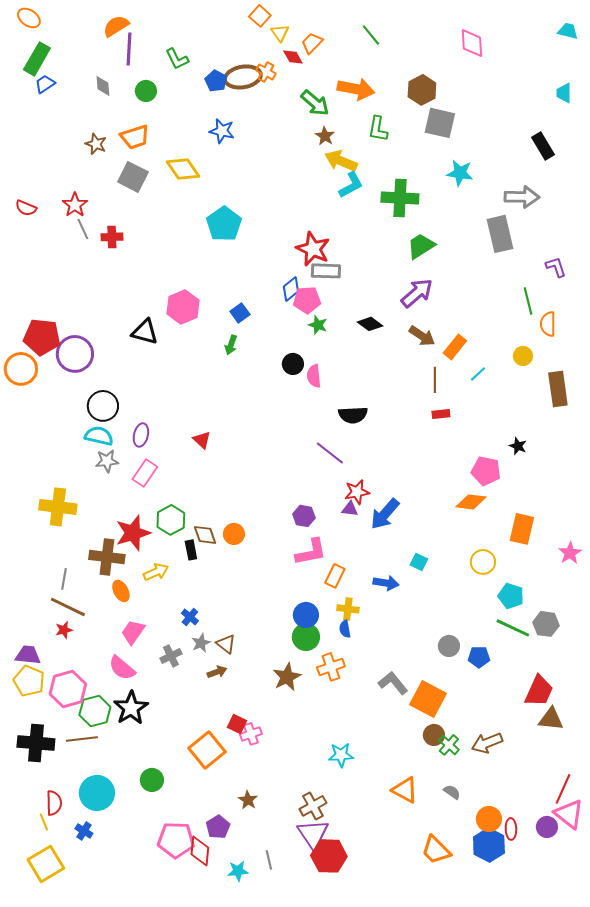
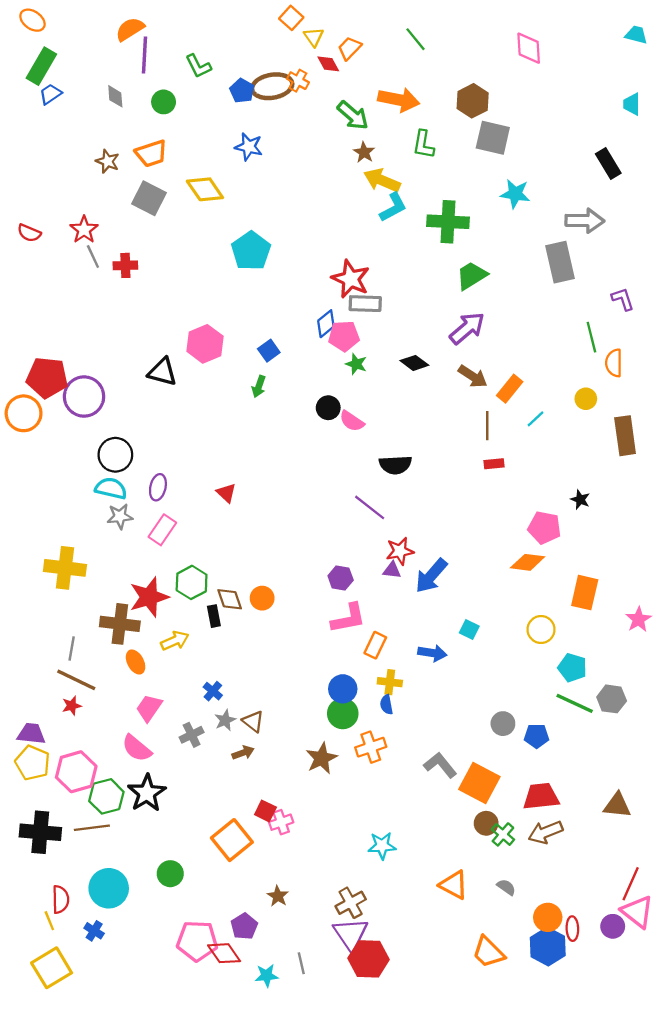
pink semicircle: (314, 376) -> (352, 421), turned -50
red trapezoid: (539, 691) -> (541, 796), moved, turned -120
red diamond: (200, 851) -> (224, 953), turned -40

